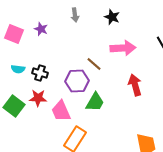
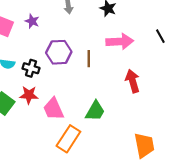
brown line: (94, 64) -> (89, 59), turned 49
purple hexagon: (77, 81) -> (59, 52), moved
green trapezoid: (95, 102) -> (95, 111), moved

